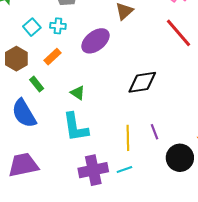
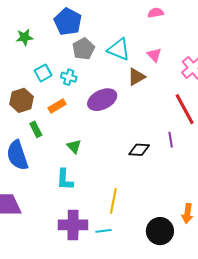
black diamond: (142, 82) -> (139, 150), size x0.7
cyan L-shape: (76, 127) -> (65, 180), size x0.7
purple line: (155, 132) -> (171, 140), moved

